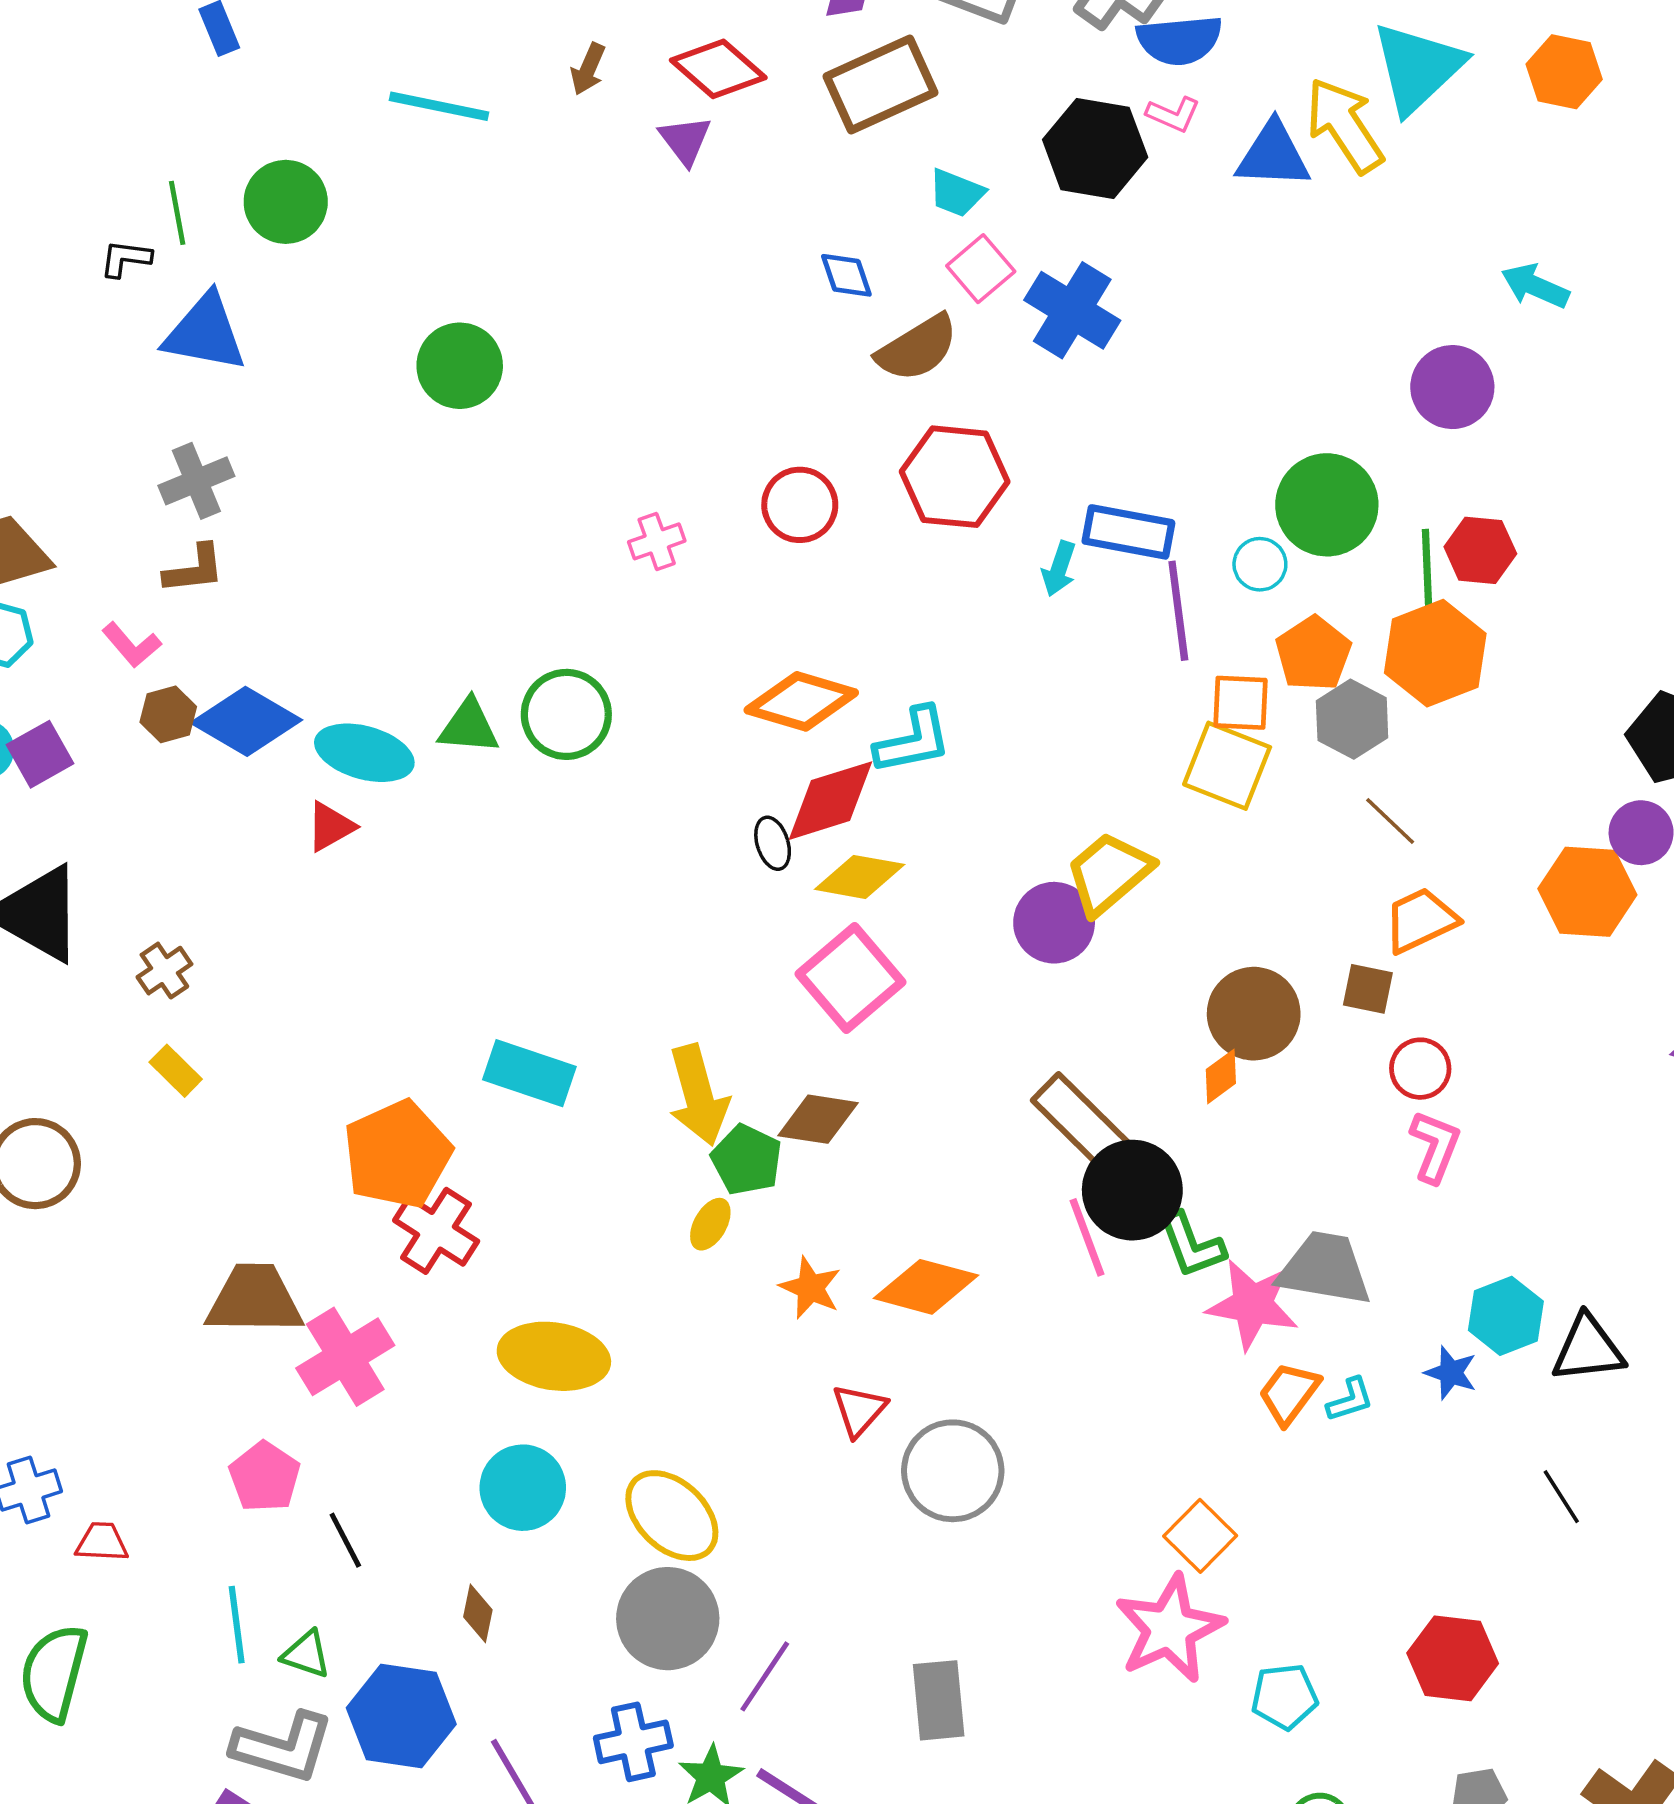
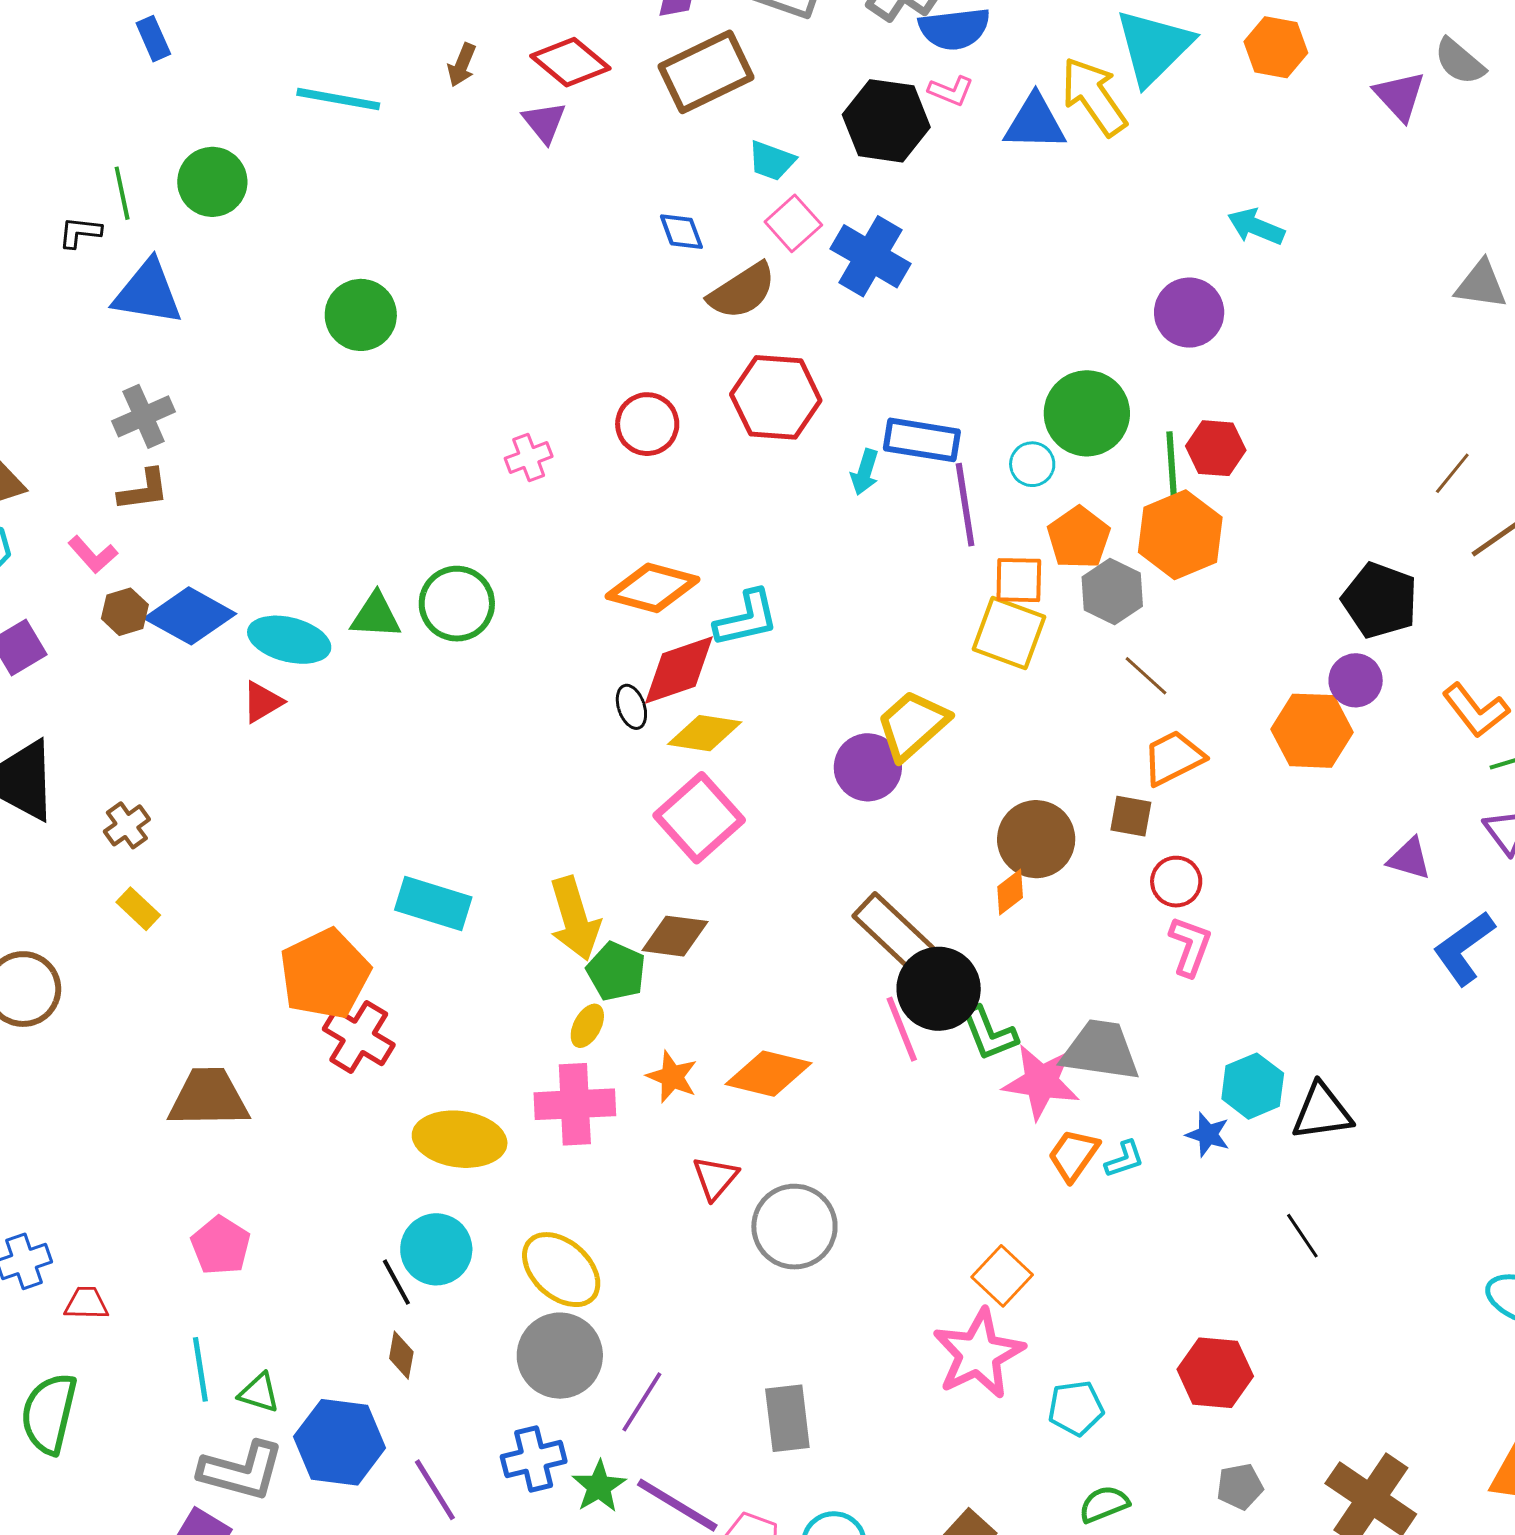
pink cross: (345, 1357) -> (575, 1104), moved, turned 30
black line: (345, 1540) -> (396, 1282), moved

